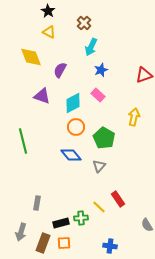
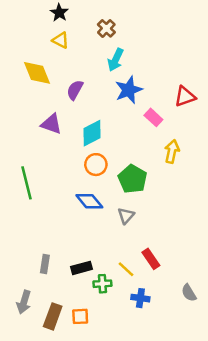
blue star: (101, 70) -> (129, 90), size x1.5
pink rectangle: (98, 95) -> (153, 117), moved
black rectangle: (61, 223) -> (81, 268), moved
blue cross: (110, 246) -> (140, 298), moved

